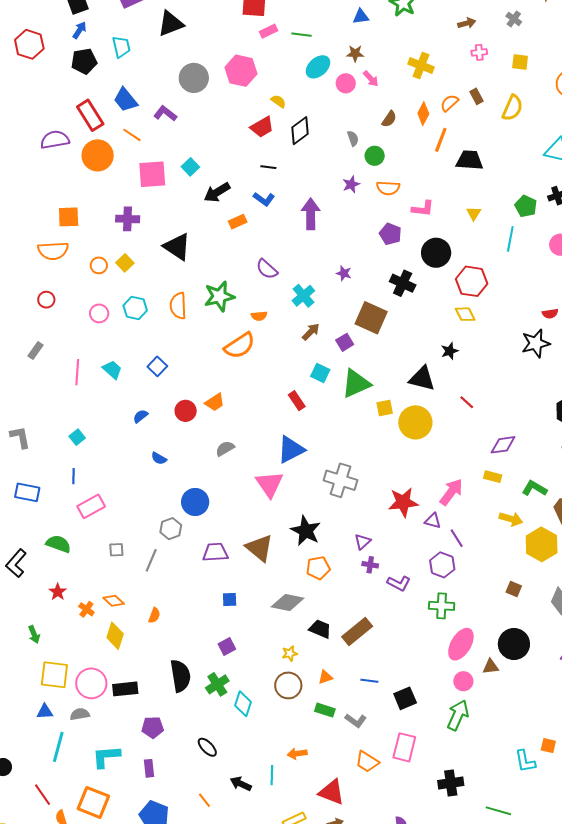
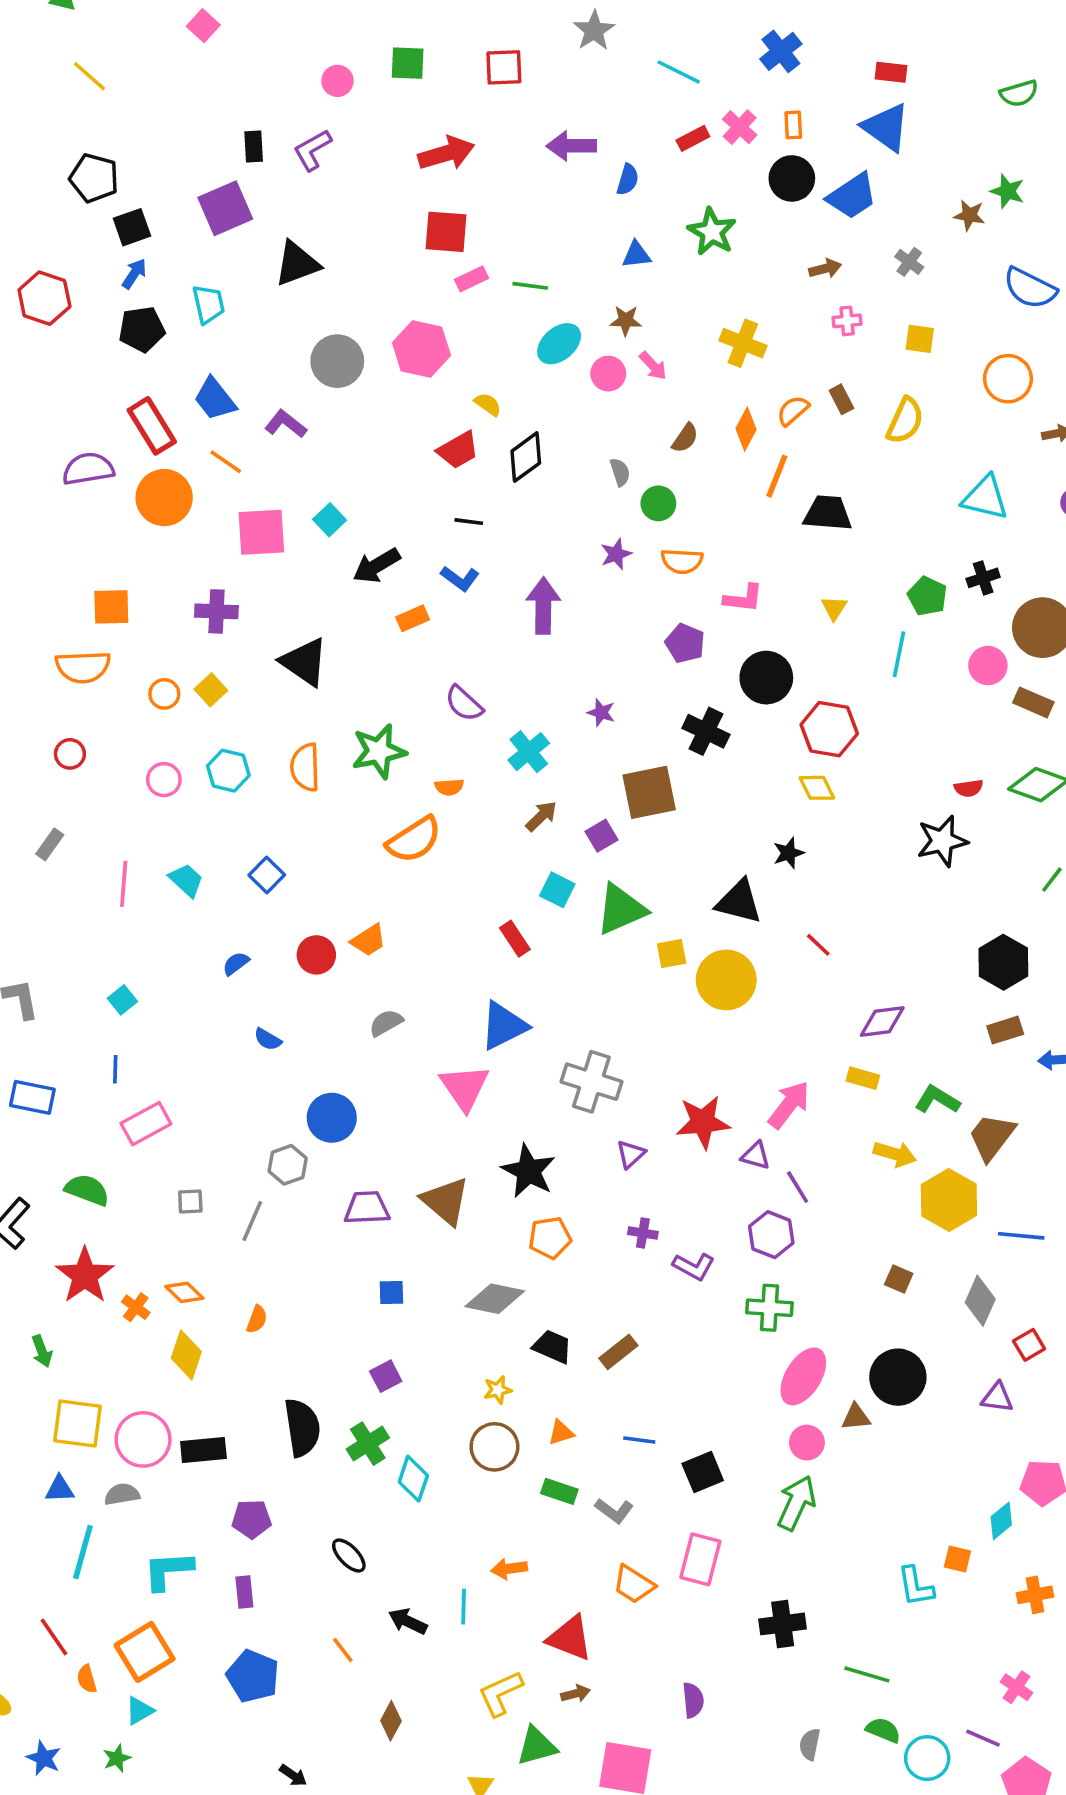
brown square: (371, 318) -> (649, 792), turned -36
purple triangle: (363, 542) -> (631, 1154), moved
red star: (58, 592) -> (85, 1276), size x1.8
brown rectangle: (357, 632) -> (618, 1352), size x0.7
orange square: (93, 802) -> (145, 1652), turned 36

